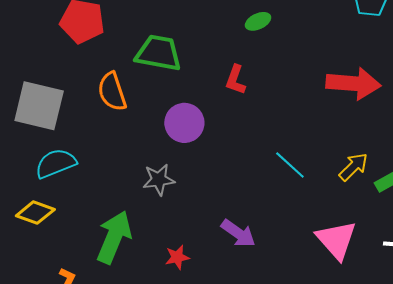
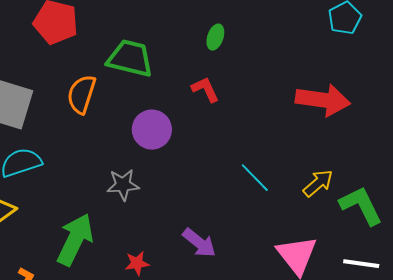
green ellipse: (258, 21) -> (215, 37), moved, turned -50
red L-shape: (236, 80) -> (205, 89), turned 132
orange semicircle: (112, 92) -> (81, 94), turned 33

